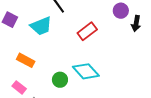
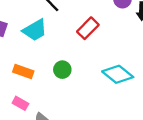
cyan diamond: (86, 71) -> (118, 74), moved
green circle: (60, 80) -> (62, 70), moved

